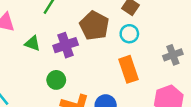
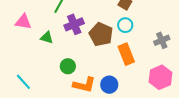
brown pentagon: (94, 26) -> (101, 34), moved
purple cross: (66, 45) -> (74, 24), moved

